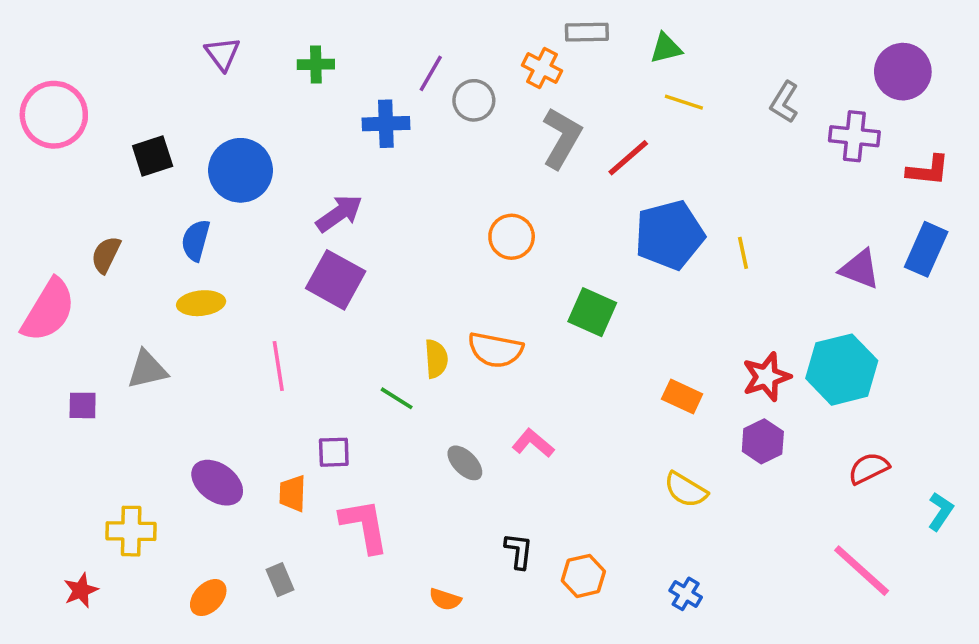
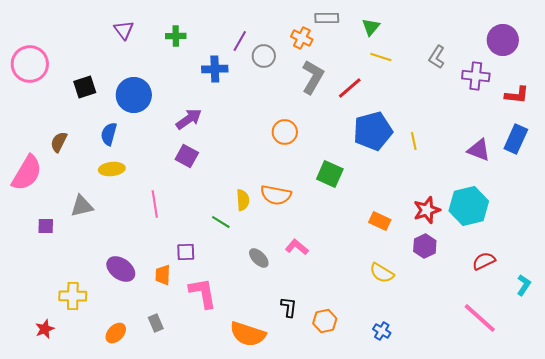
green triangle: (666, 48) -> (371, 27), turned -36
purple square: (336, 280) -> (187, 156), size x0.7
orange semicircle: (445, 599) -> (248, 334), size x2.0

